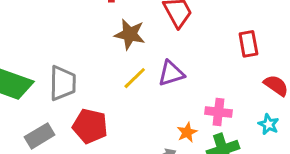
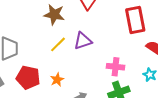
red rectangle: (248, 44) -> (135, 20), size x1.5
orange star: (187, 132) -> (57, 80), moved

